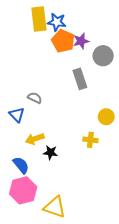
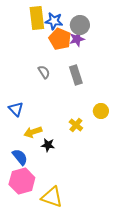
gray circle: (103, 56) -> (80, 25), moved
gray semicircle: (35, 98) -> (44, 72), moved, turned 32
yellow cross: (90, 140) -> (76, 125), moved, turned 32

